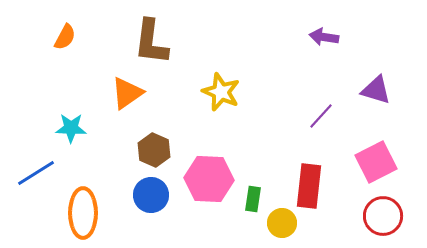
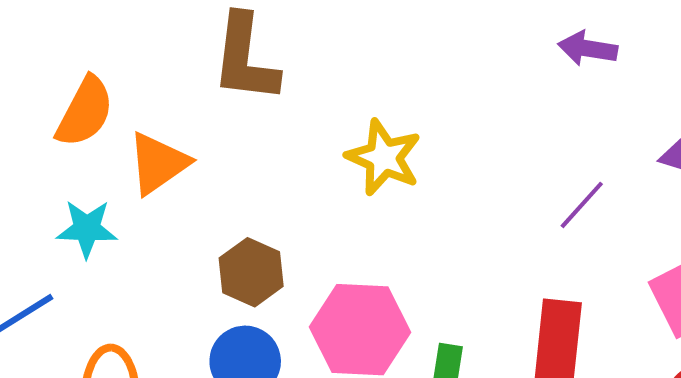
orange semicircle: (65, 37) -> (85, 112), moved, size x1.4
orange triangle: (127, 93) -> (158, 163), moved

